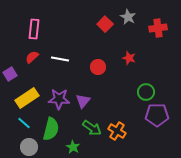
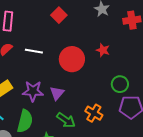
red square: (105, 24) -> (59, 15), moved
red circle: (98, 67) -> (72, 59), size x1.6
orange cross: (117, 131) -> (94, 113), moved

